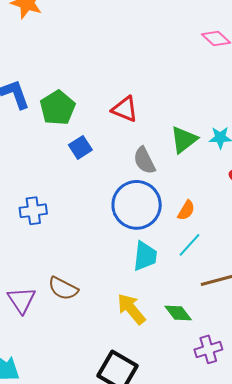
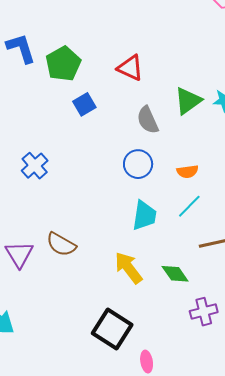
blue circle: (137, 205) -> (138, 164), size x0.6
orange semicircle: (186, 210) -> (187, 172), turned 50
blue cross: (33, 211) -> (35, 166), turned -36

